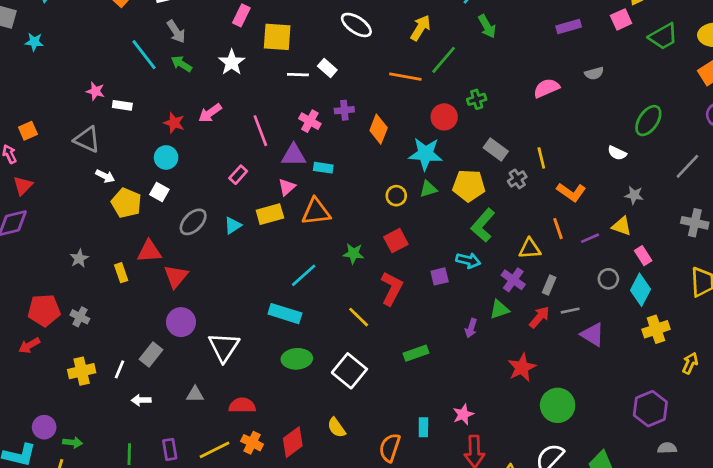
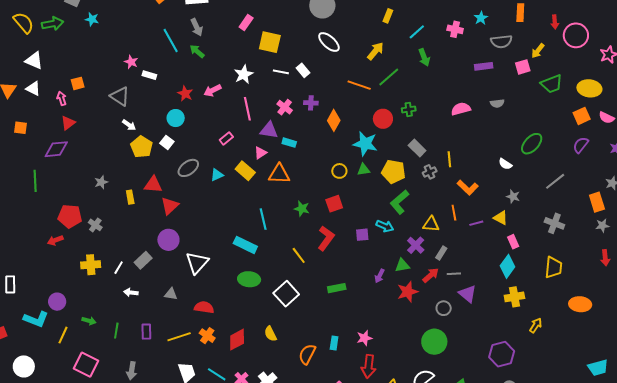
white star: (232, 62) -> (244, 74), moved
yellow rectangle: (270, 214) -> (245, 171), turned 48
cyan line: (304, 275) -> (263, 219), turned -70
gray circle: (608, 279) -> (444, 308), moved
red star: (522, 368) -> (408, 292), moved
green arrow: (73, 443) -> (89, 321), moved

